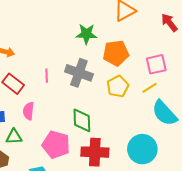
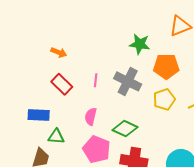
pink semicircle: (28, 111) -> (91, 117), moved
green diamond: (82, 120) -> (125, 129), turned -70

